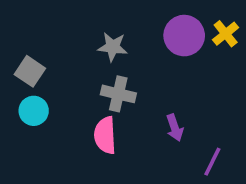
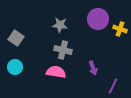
yellow cross: (226, 34) -> (120, 29), moved, turned -32
cyan circle: (34, 111) -> (15, 67), moved
pink semicircle: (105, 135) -> (56, 72), turned 102

